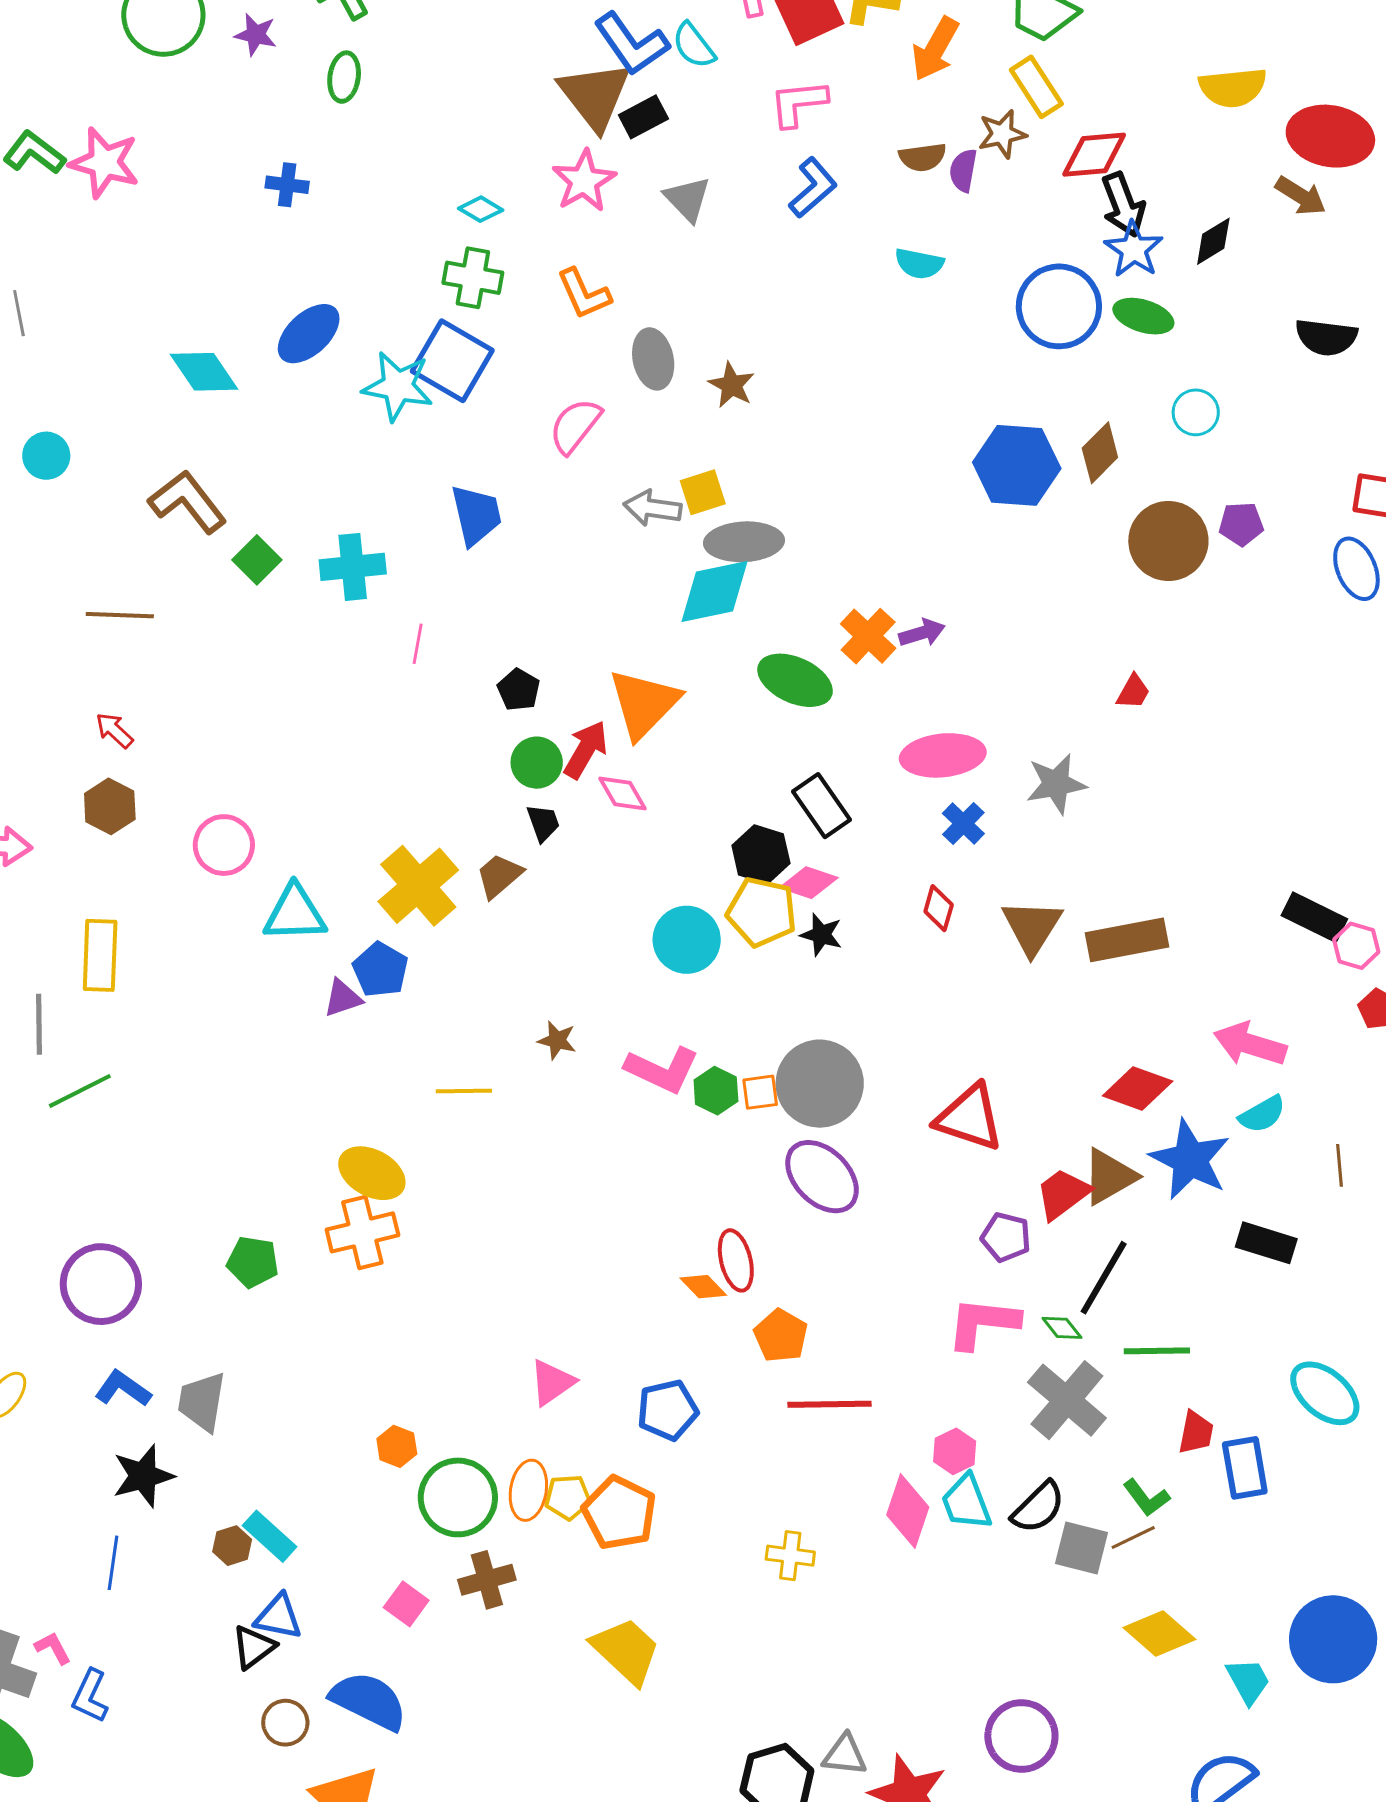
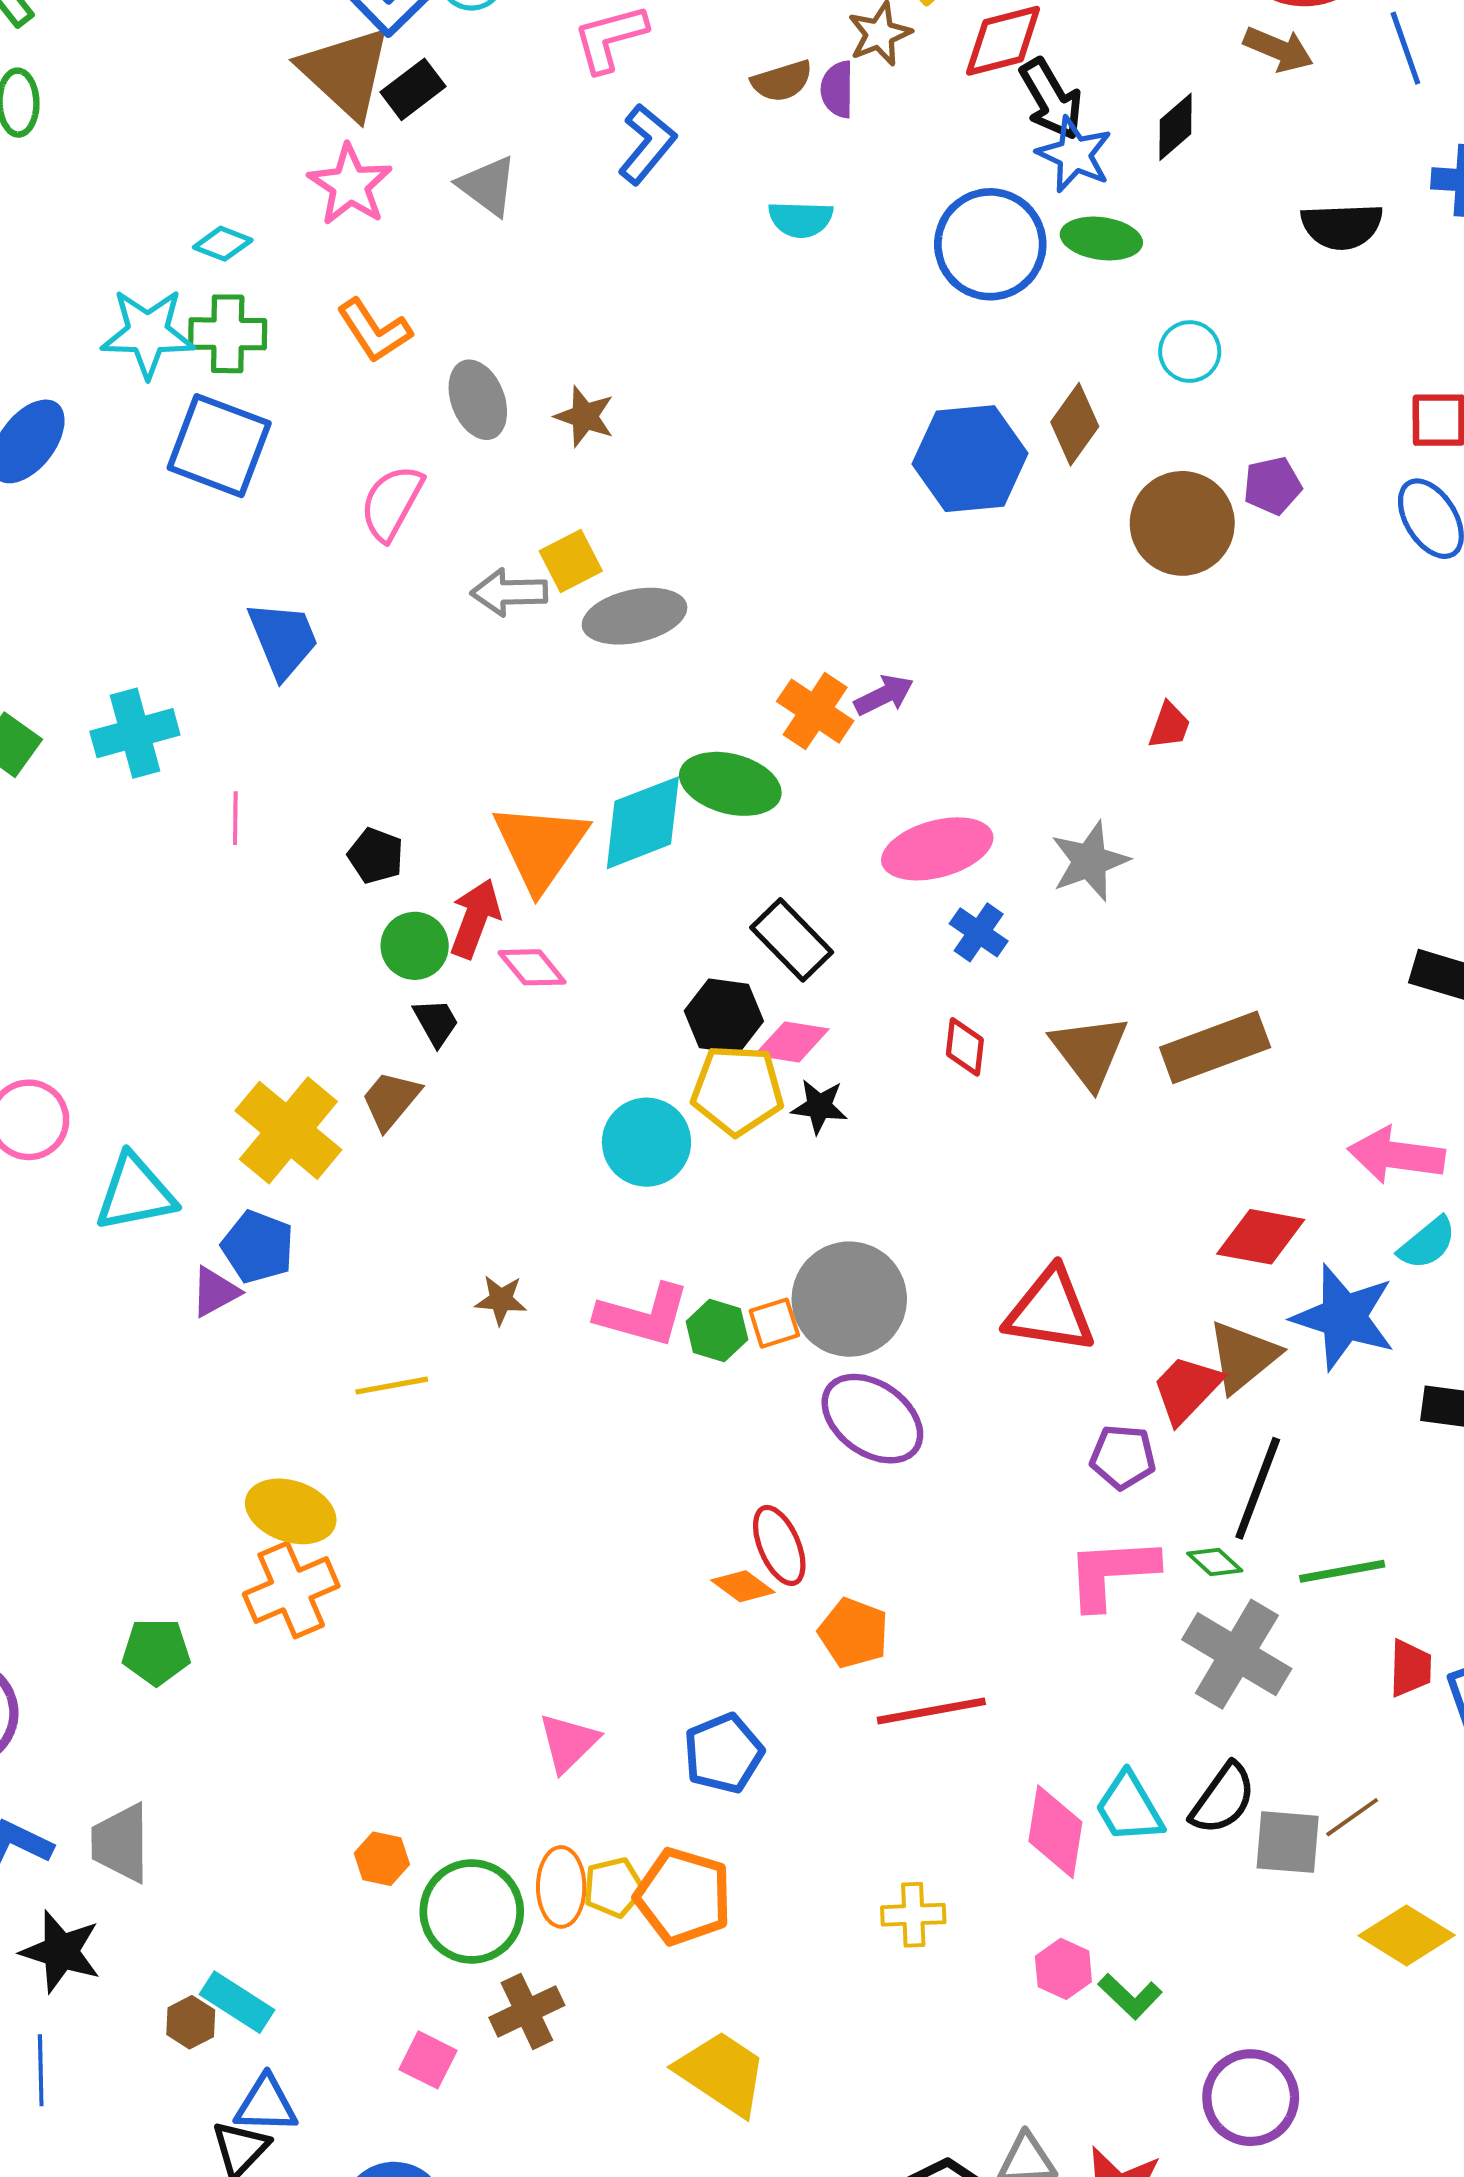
cyan star: (398, 386) -> (148, 333), moved
cyan diamond: (714, 592) -> (643, 823), moved
pink hexagon: (955, 1451) -> (1063, 1969), moved
black star: (143, 1476) -> (61, 1952), turned -30
green L-shape: (1146, 1498) -> (1130, 1996), moved

